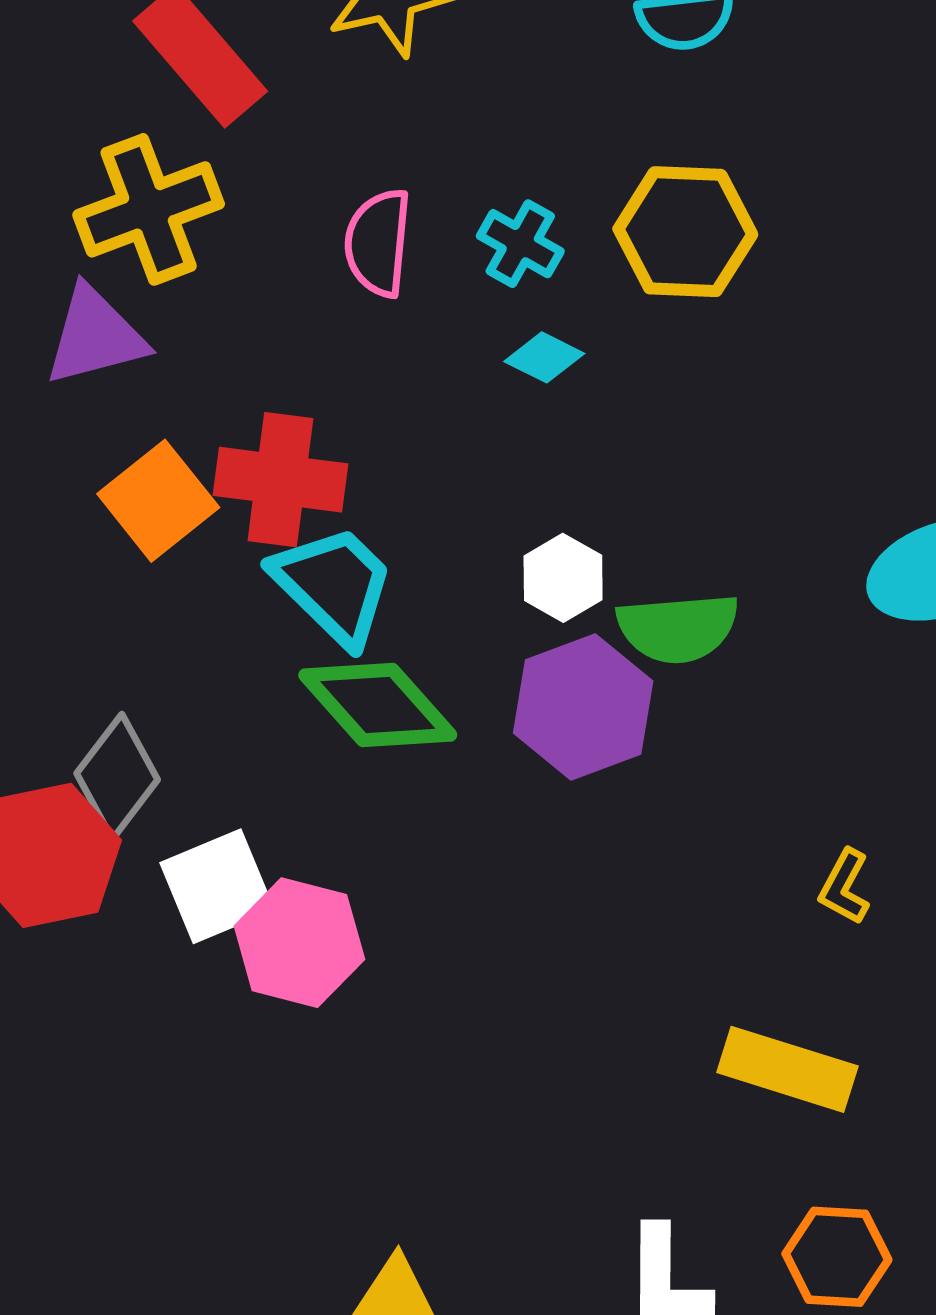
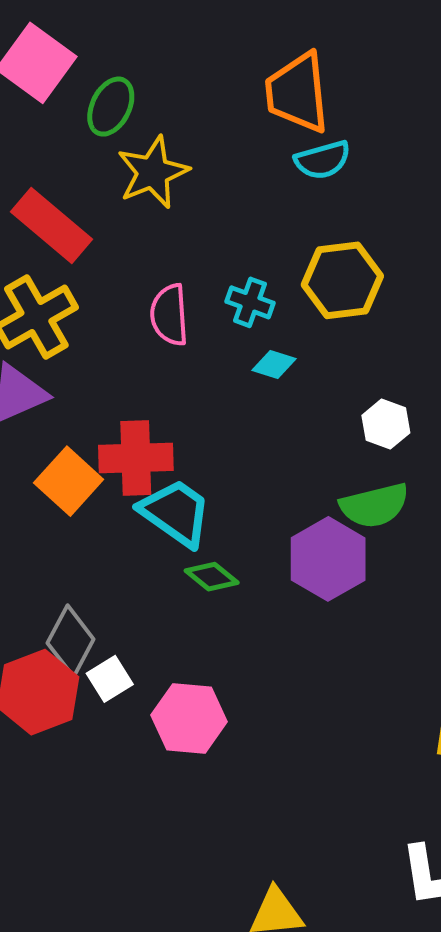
white hexagon: (563, 578) -> (386, 424), moved
green diamond: (378, 705) -> (212, 577), size x0.6
white square: (217, 886) -> (110, 679), moved, size x0.7

